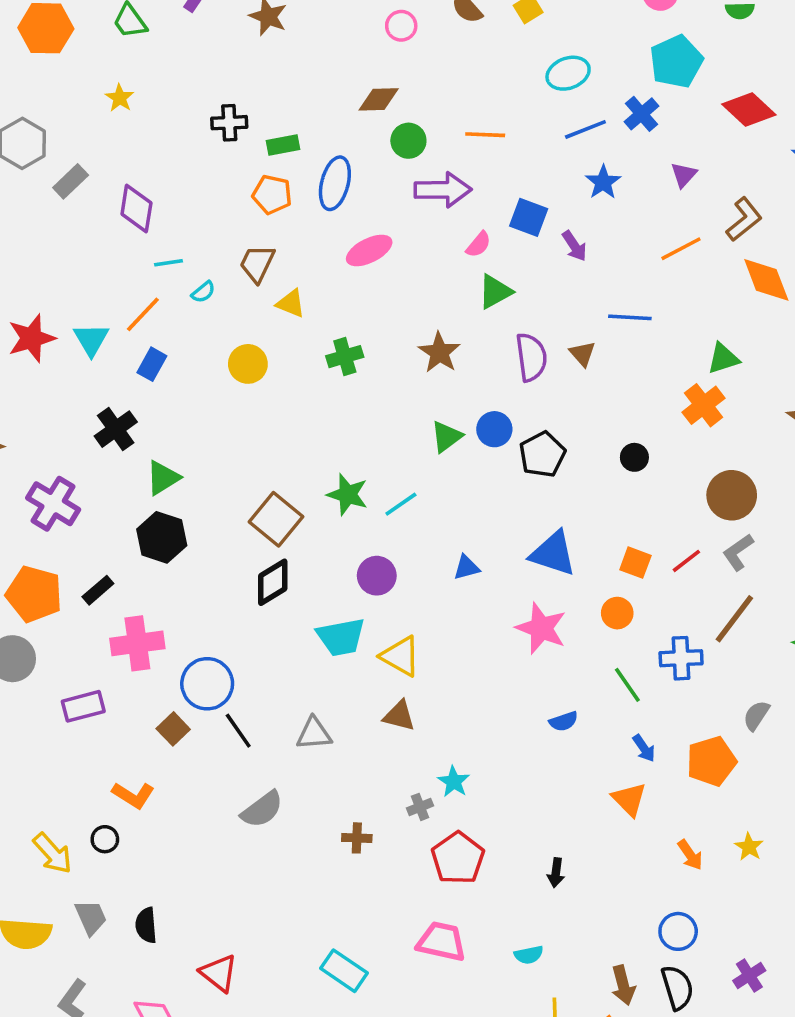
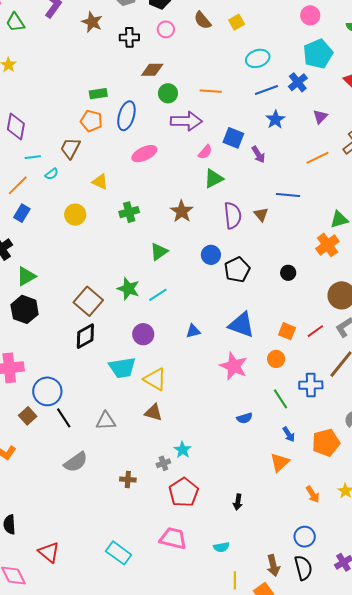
black cross: (229, 123) -> (129, 37), moved
brown trapezoid: (257, 264) -> (70, 148), moved
green triangle: (446, 437) -> (159, 252), moved
orange triangle: (629, 799) -> (280, 462), turned 30

